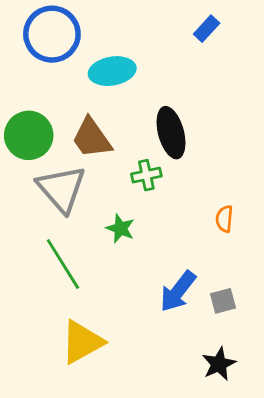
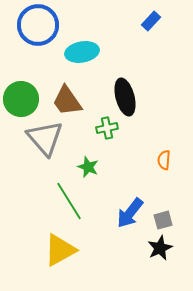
green line: (63, 264) -> (69, 201), moved
black star: (219, 364) -> (160, 248), moved

